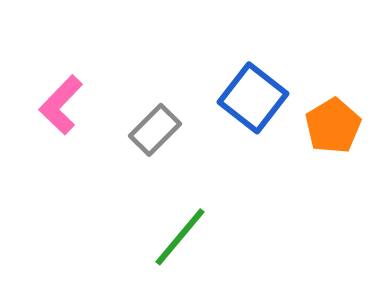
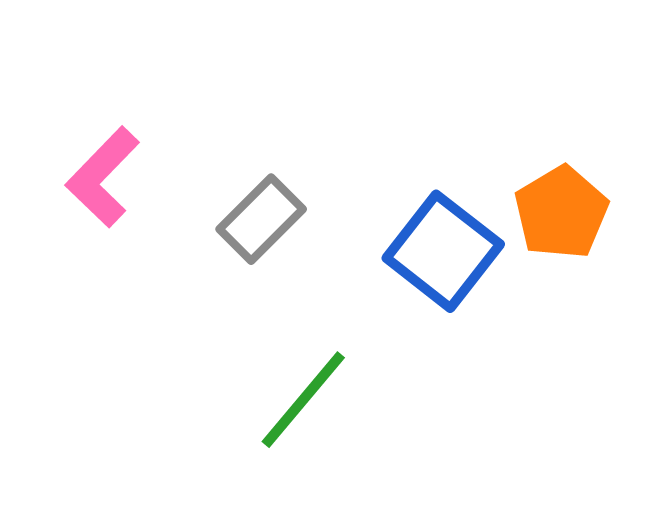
blue square: (253, 98) -> (443, 251), moved

